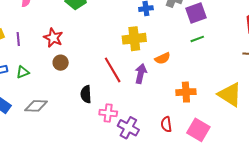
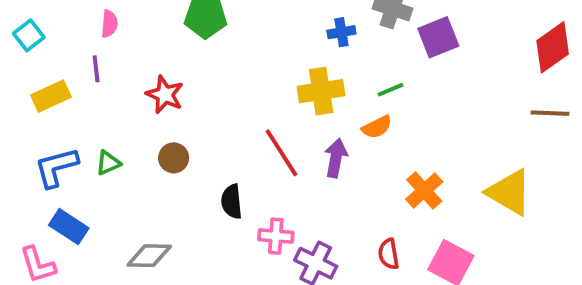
purple line: (18, 39) -> (96, 69), moved
green line: (197, 39) -> (391, 90), moved
brown circle: (61, 63) -> (174, 158), moved
orange cross: (186, 92) -> (424, 190), turned -36
gray diamond: (36, 106) -> (149, 256), moved

